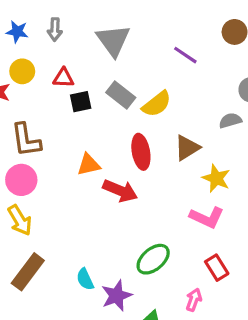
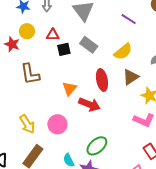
yellow semicircle: (157, 104) -> (123, 52), moved
orange triangle: (89, 165) -> (69, 89), turned -35
pink circle: (21, 180) -> (57, 124), moved
green ellipse: (153, 259) -> (97, 146), moved

